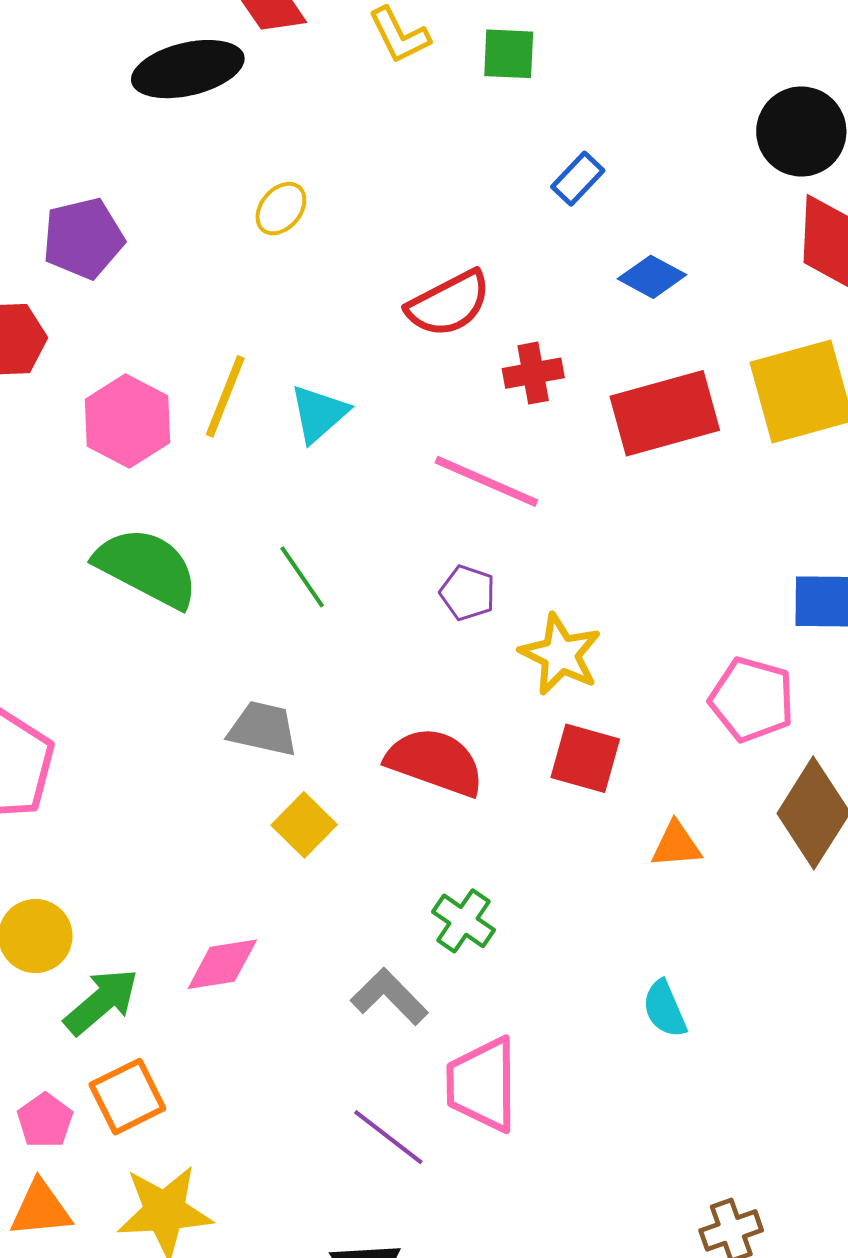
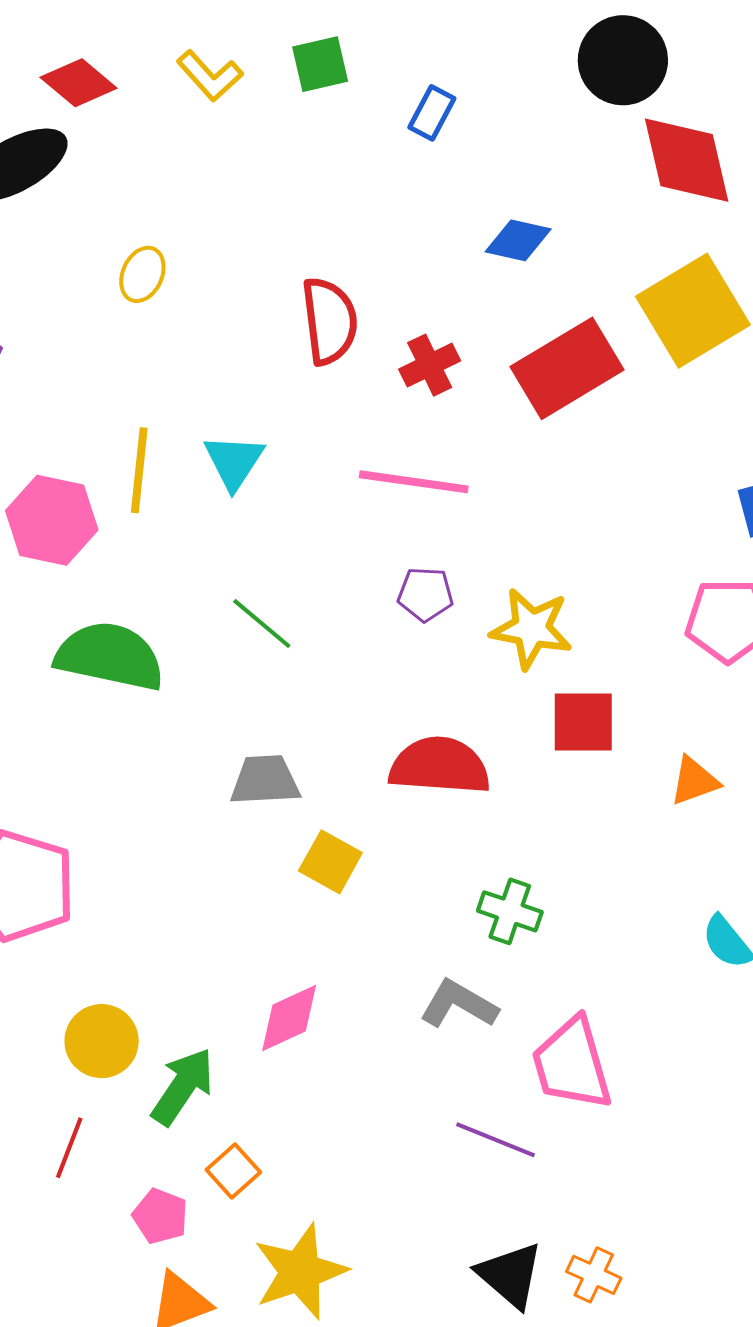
blue rectangle: (578, 179) -> (432, 113), moved
red semicircle: (449, 304) -> (329, 321), turned -54
orange square: (127, 1097) -> (233, 1171), size x0.7

